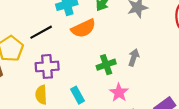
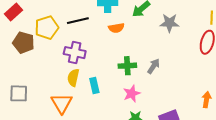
orange semicircle: (83, 28) -> (116, 28), size x0.7
yellow semicircle: (41, 95) -> (73, 78), moved

